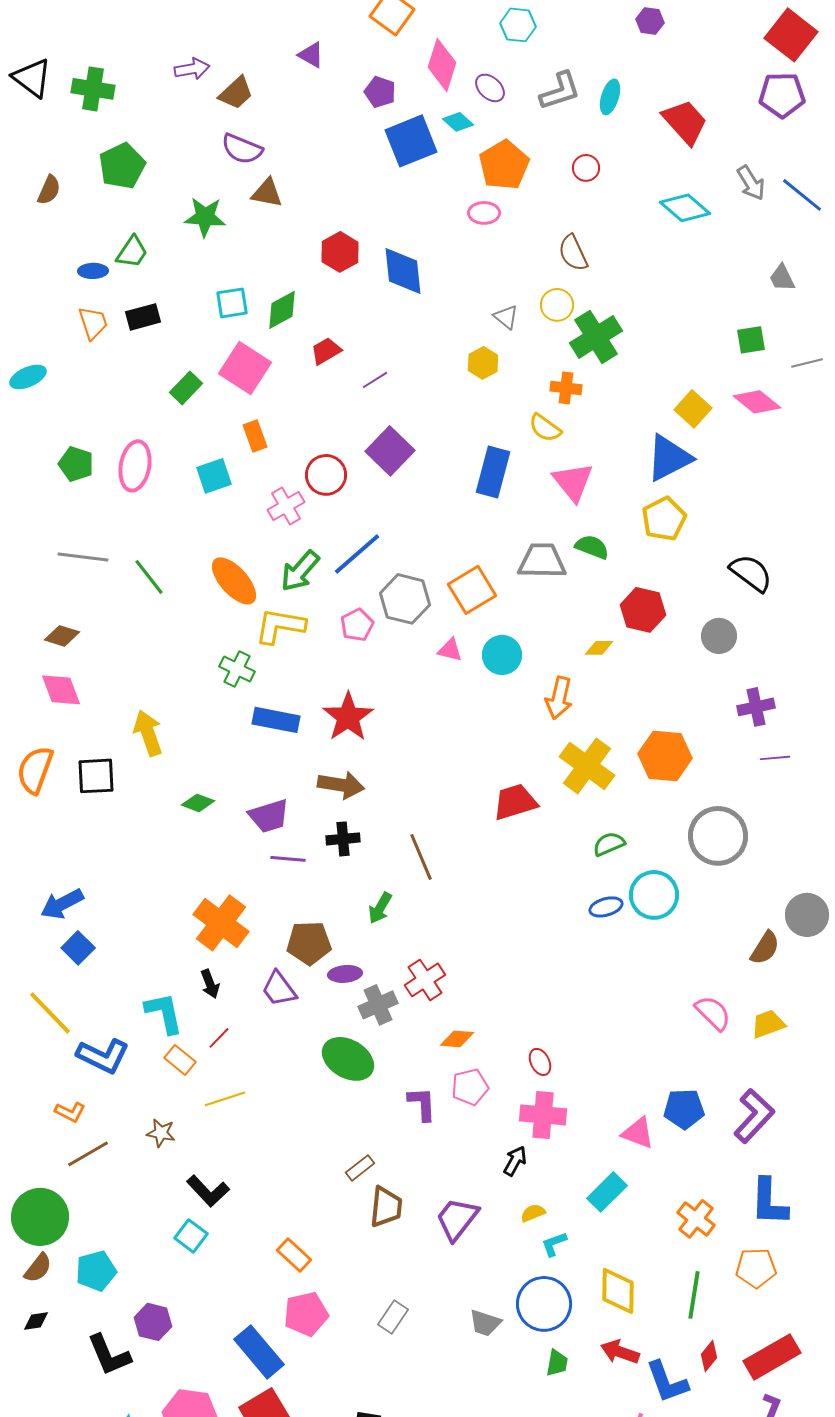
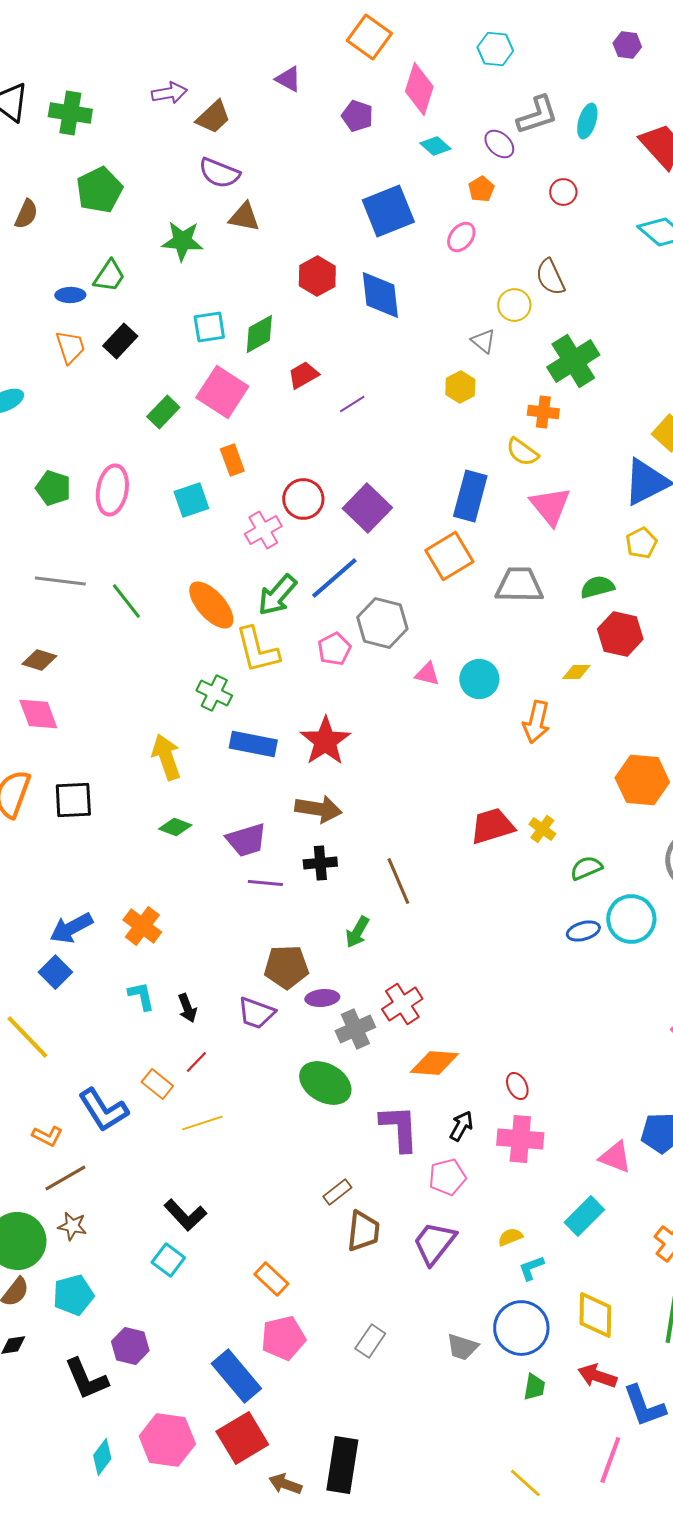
purple ellipse: (490, 88) -> (499, 144), moved
blue square: (411, 141) -> (388, 211), moved
orange pentagon: (504, 165) -> (481, 189), size x0.5
pink ellipse: (484, 213) -> (461, 237), turned -52
yellow circle: (557, 305) -> (514, 305), moved
black rectangle: (143, 317) -> (120, 341), turned -32
purple square: (390, 451) -> (367, 508), moved
yellow pentagon: (664, 519) -> (641, 543), size x0.7
green semicircle: (592, 547) -> (597, 587), moved, turned -36
orange square: (472, 590) -> (449, 556), moved
yellow L-shape: (280, 626) -> (257, 650), turned -114
yellow arrow: (148, 733) -> (166, 757), moved
yellow cross: (587, 766) -> (542, 829), moved, size x0.5
blue arrow: (62, 904) -> (71, 928), moved
orange cross: (221, 923) -> (142, 926), moved, size x0.7
purple trapezoid: (279, 989) -> (256, 1013), turned -33
cyan L-shape: (164, 1013) -> (141, 996), moved, size x0.7
orange diamond: (457, 1039) -> (434, 1063), size x1.4
blue L-shape: (103, 1056) -> (103, 1110), moved, turned 32
pink pentagon: (470, 1087) -> (447, 1177), moved
purple L-shape: (422, 1104) -> (399, 1128), size x1.4
brown star: (161, 1133) -> (72, 1226), moved
black arrow: (515, 1161) -> (461, 1126), moved

